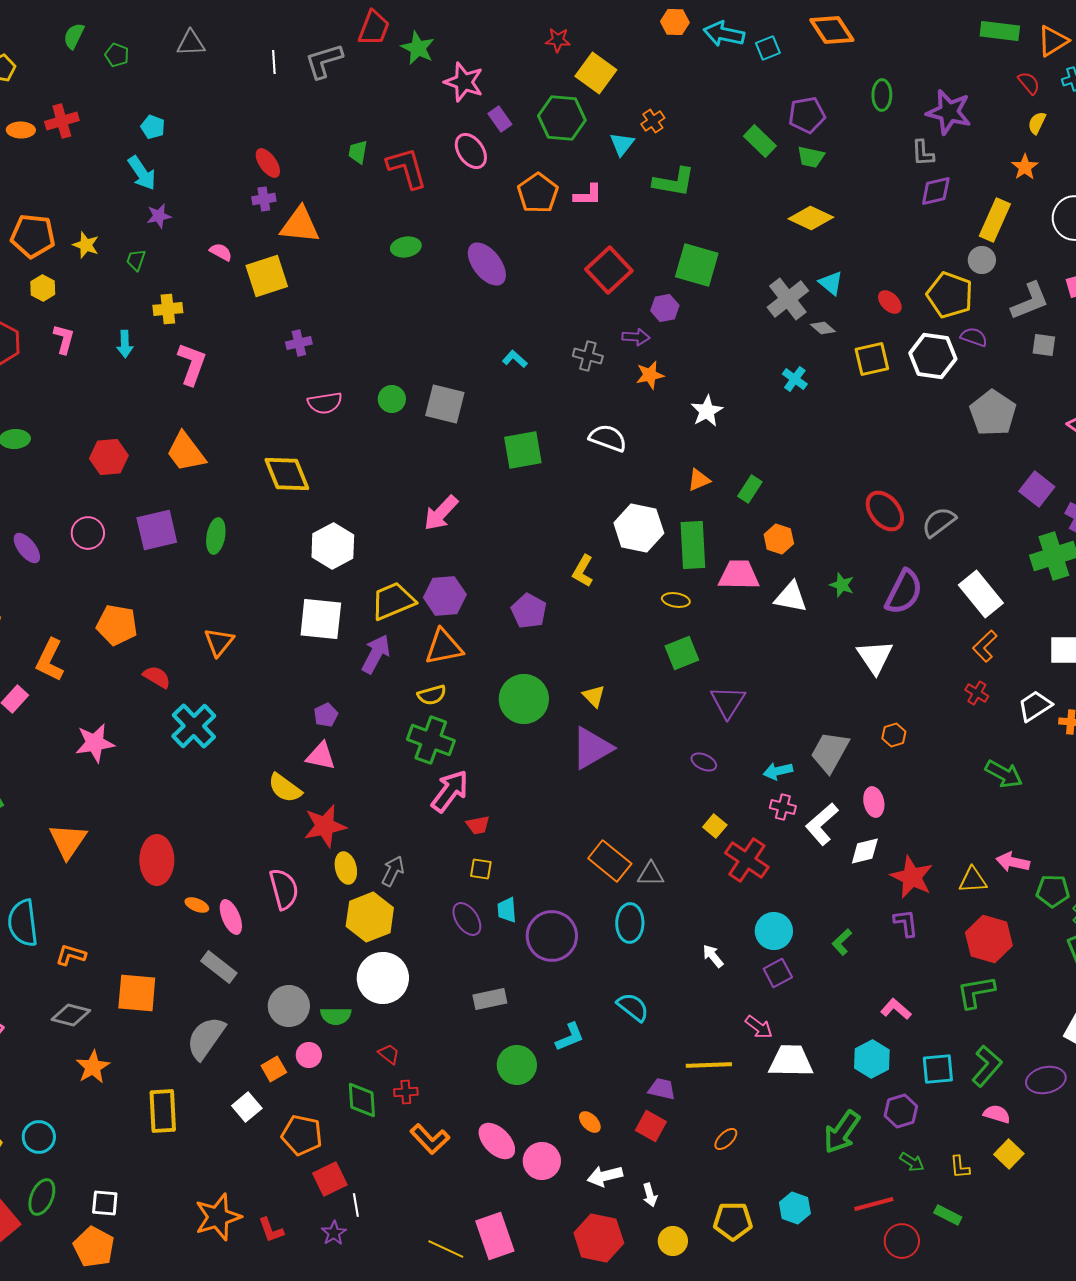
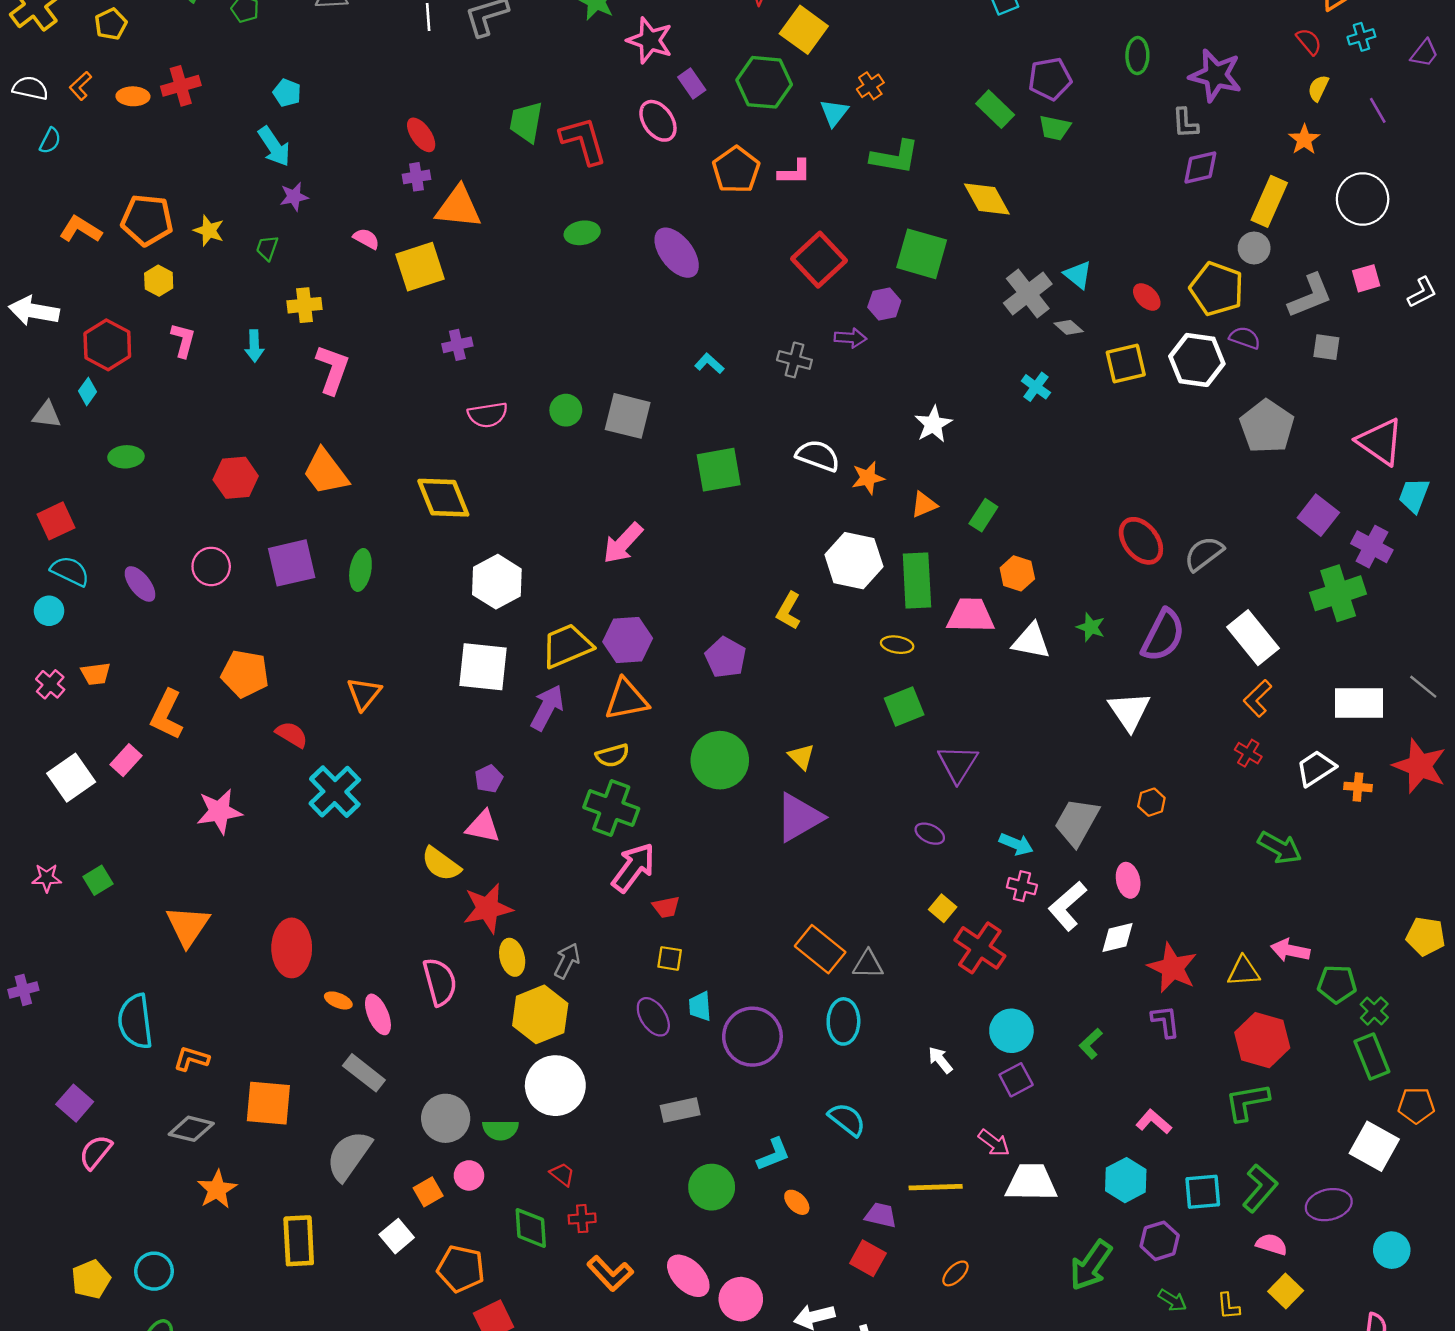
green trapezoid: (358, 152) -> (526, 122), size x1.5
yellow diamond: (811, 218) -> (987, 199), moved, turned 36
orange star: (650, 375) -> (868, 478), moved
cyan arrow: (778, 771) -> (1016, 844), turned -144
orange ellipse: (590, 1122) -> (797, 1202), moved

